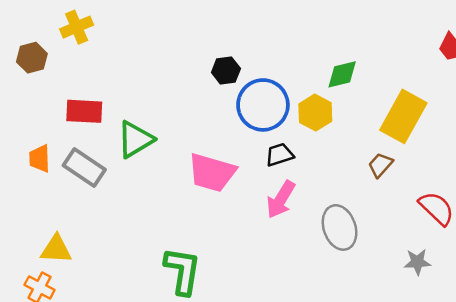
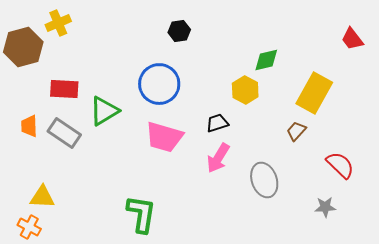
brown hexagon: (32, 58) -> (23, 47), size x1.6
black hexagon: (226, 70) -> (179, 31), moved
blue circle: (263, 105) -> (159, 84), moved

